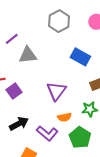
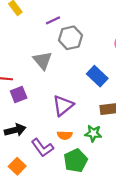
gray hexagon: (59, 21) -> (70, 38), moved
purple line: (12, 39) -> (53, 20), moved
gray triangle: (28, 55) -> (42, 60), turned 42

